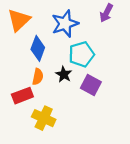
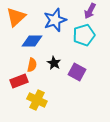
blue diamond: (38, 48) -> (32, 41), turned 70
cyan pentagon: (81, 54) -> (84, 35), moved

